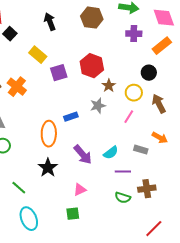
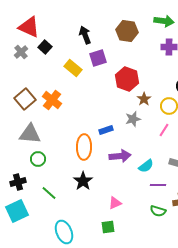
purple square: (59, 73) -> (98, 58), moved
purple arrow: (83, 155) -> (120, 156), moved, turned -55
green line: (19, 188) -> (49, 193), moved

